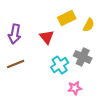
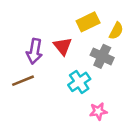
purple arrow: (15, 34) -> (34, 51), moved
gray cross: (83, 57) -> (102, 56), moved

